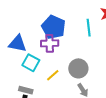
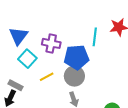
blue pentagon: (54, 27) -> (76, 57), moved, turned 30
blue triangle: (18, 44) -> (18, 36), turned 42

